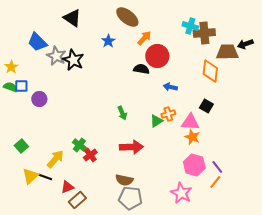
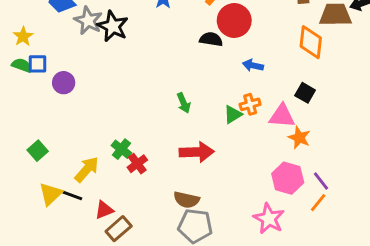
orange star: (192, 137) -> (299, 138), moved

